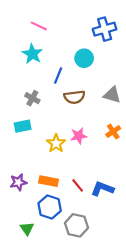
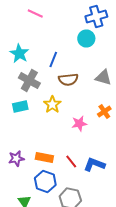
cyan star: (32, 54) -> (19, 54), moved
cyan circle: (84, 58) -> (86, 38), moved
gray cross: (32, 98) -> (29, 80), size x1.5
pink star: (79, 136) -> (79, 124), moved
yellow star: (56, 143) -> (52, 104), moved

